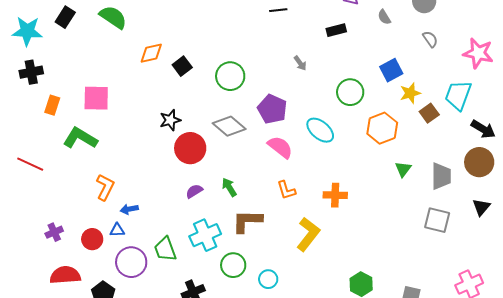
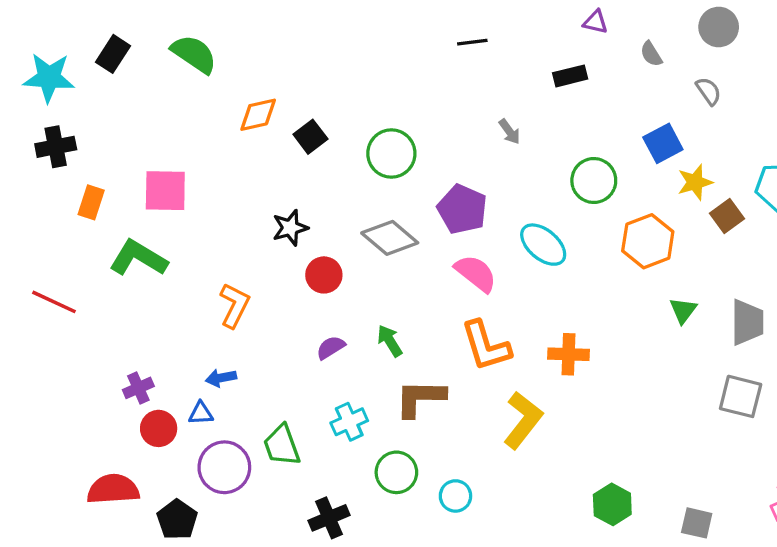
gray semicircle: (430, 39) -> (709, 91), moved
red circle: (190, 148) -> (324, 275), size x0.7
orange L-shape: (105, 187) -> (234, 305), moved
orange L-shape: (286, 190) -> (486, 346), size x1.6
purple cross: (54, 232) -> (138, 388), moved
cyan cross: (205, 235) -> (349, 422), size x0.7

